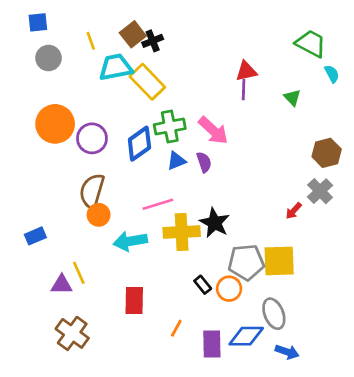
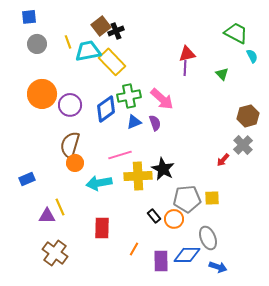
yellow line: (91, 41) -> (68, 42), moved
yellow square: (279, 261) -> (212, 198), size x0.6

